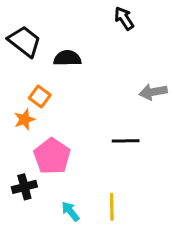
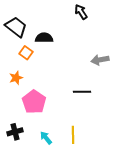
orange square: (40, 96) -> (26, 53), moved
black cross: (24, 187) -> (15, 132), moved

